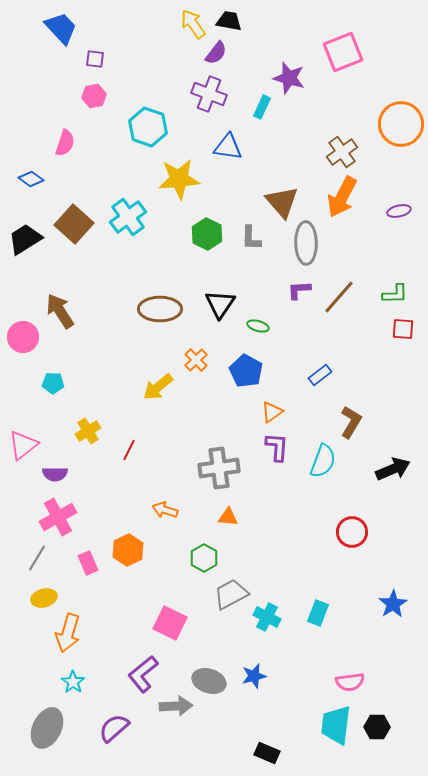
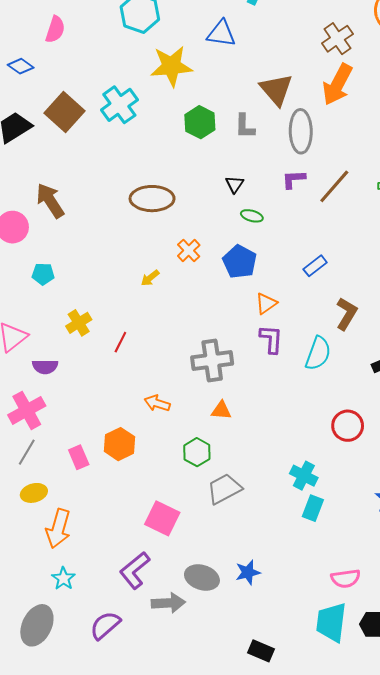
black triangle: (220, 304) -> (235, 184), moved, size x0.6
yellow arrow: (158, 387) -> (150, 278), size x0.6
pink cross: (58, 517) -> (27, 410), moved
cyan cross: (267, 617) -> (304, 476), moved

